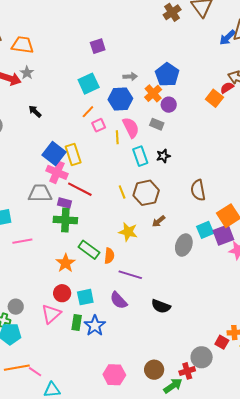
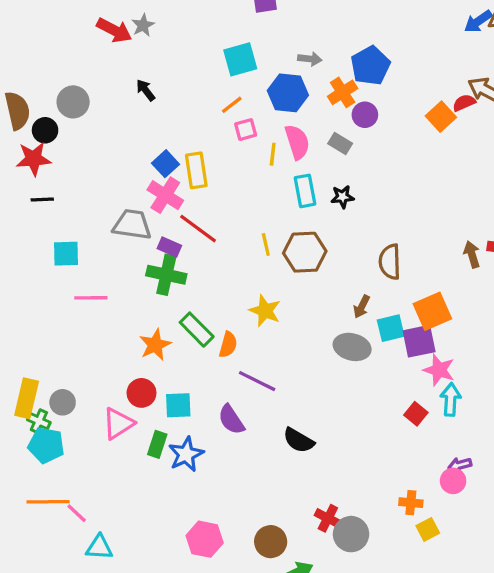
blue square: (54, 153) -> (166, 164), size x0.7
brown arrow: (159, 221) -> (362, 307), moved, turned -32
gray ellipse: (184, 245) -> (352, 347), turned 75
red square: (222, 342) -> (416, 414), moved
red cross: (187, 371) -> (328, 518), moved, turned 35

